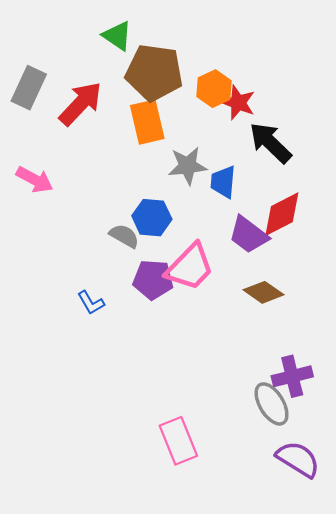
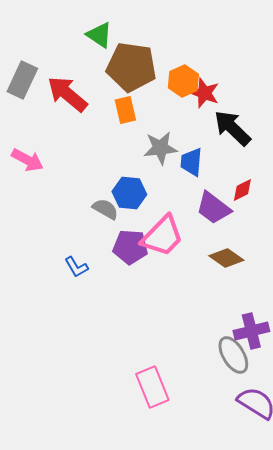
red arrow: (81, 104) -> (67, 94), turned -93
orange rectangle: (147, 122) -> (125, 110), size x0.7
red diamond: (282, 214) -> (242, 190), size x0.6

